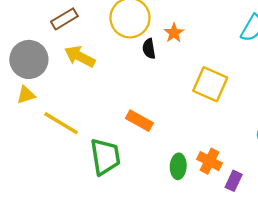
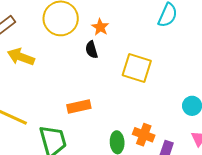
black semicircle: (149, 49) -> (92, 50), moved
orange rectangle: (139, 121) -> (79, 107), turned -35

